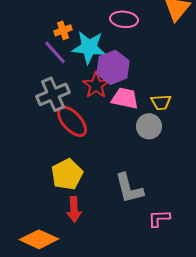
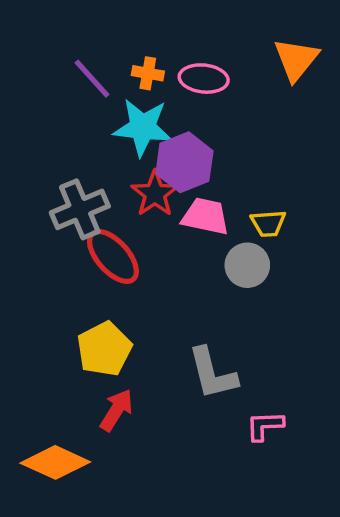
orange cross: (63, 30) -> (148, 73), moved, turned 30
purple line: (55, 52) -> (92, 79), moved
red arrow: (74, 209) -> (116, 410), turned -145

